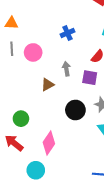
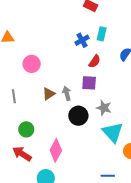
blue cross: (67, 33) -> (82, 40), moved
gray line: (12, 49) -> (14, 96), moved
gray arrow: (66, 69) -> (67, 93), moved

